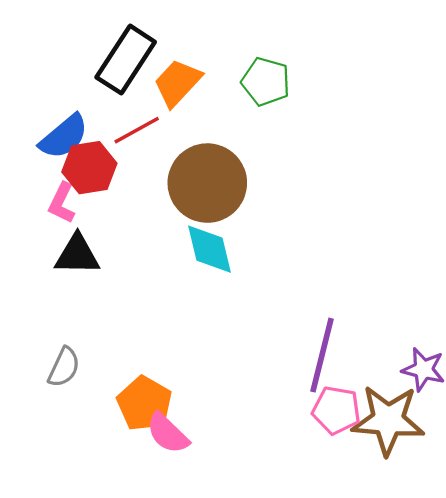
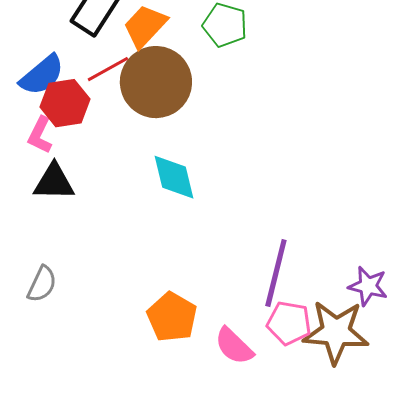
brown circle: (207, 183) -> (156, 82), moved
orange pentagon: (144, 404) -> (172, 317), moved
pink semicircle: (168, 433) -> (234, 346), moved

